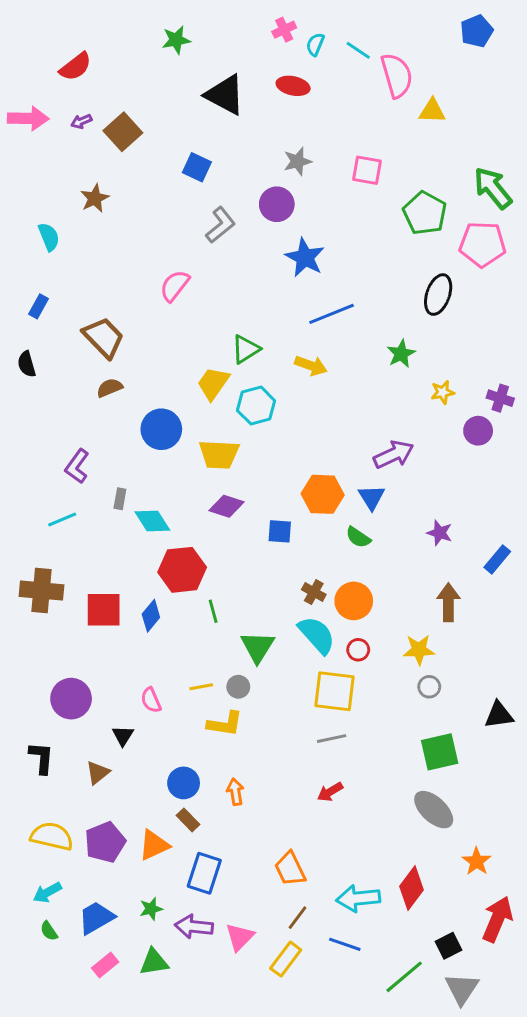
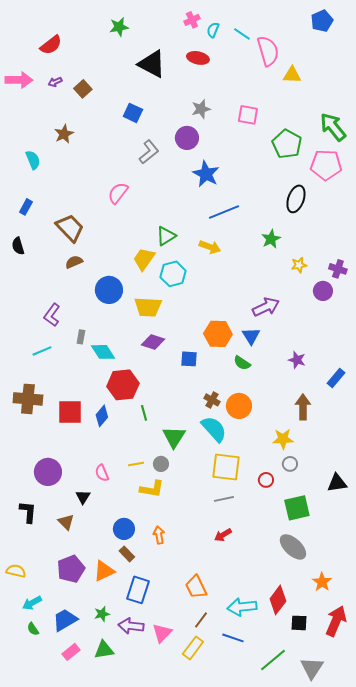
brown square: (123, 132) -> (83, 89), size x0.7
red circle: (358, 650) -> (266, 480), moved
brown triangle: (98, 773) -> (66, 522), turned -36
yellow semicircle: (52, 836) -> (16, 571), moved, size x0.7
black square: (448, 946) -> (299, 623), moved, turned 30

